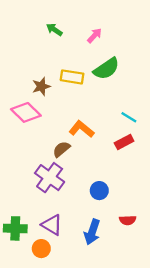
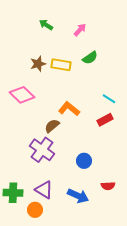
green semicircle: (106, 69) -> (90, 58), size x0.7
brown star: (41, 86) -> (38, 64), moved
blue arrow: (92, 232) -> (78, 196), turned -85

